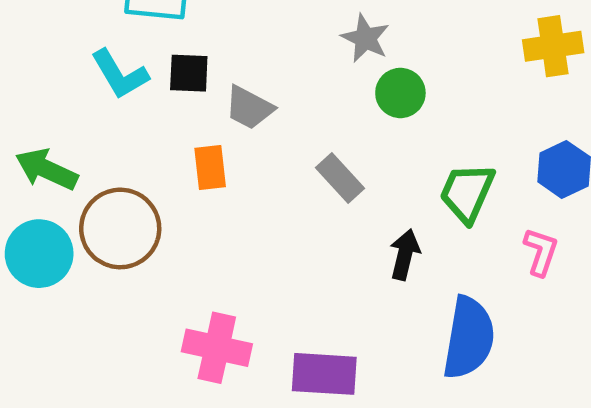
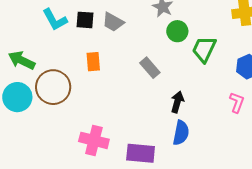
gray trapezoid: (249, 108) -> (113, 22), moved
green trapezoid: (467, 193) -> (204, 49), moved
blue semicircle: (469, 338) -> (181, 133), moved, size x0.7

